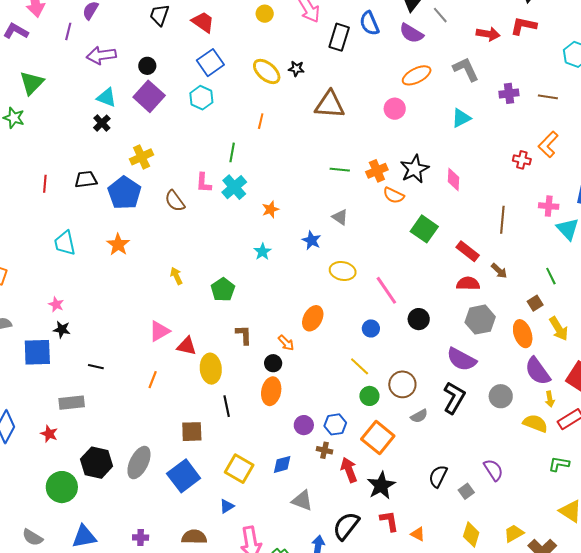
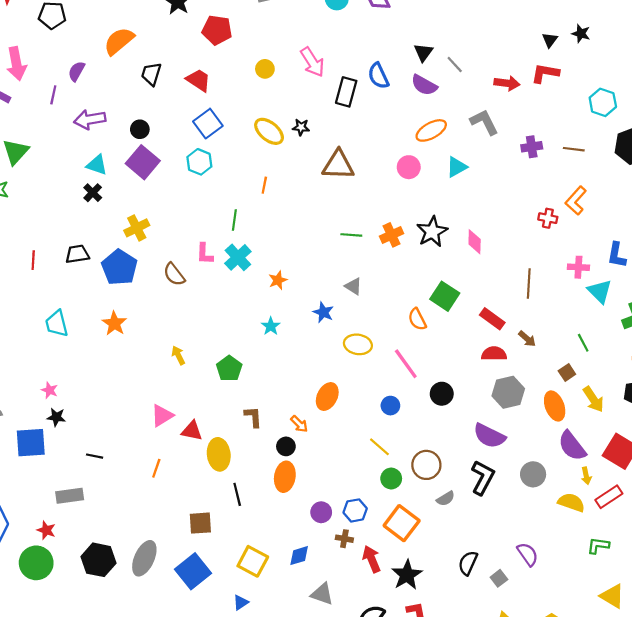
cyan triangle: (461, 118) -> (457, 167), moved
orange semicircle: (394, 195) -> (417, 319), moved, turned 40
green circle: (62, 487) -> (36, 563), moved

